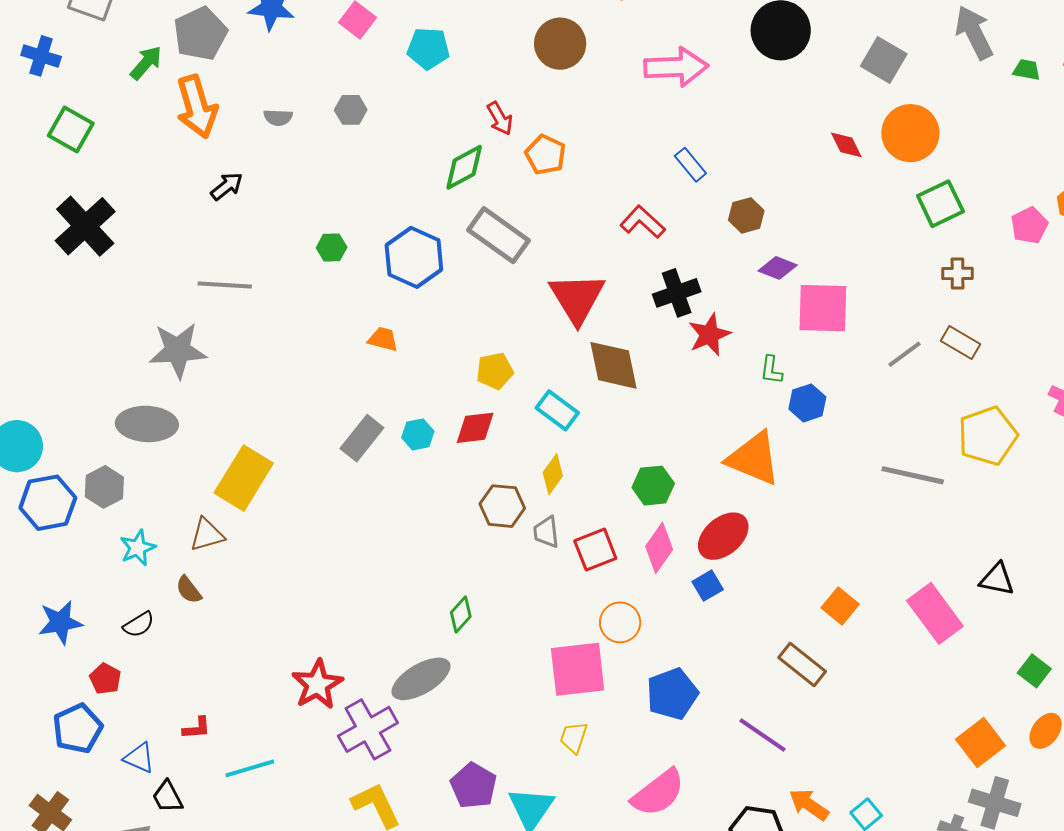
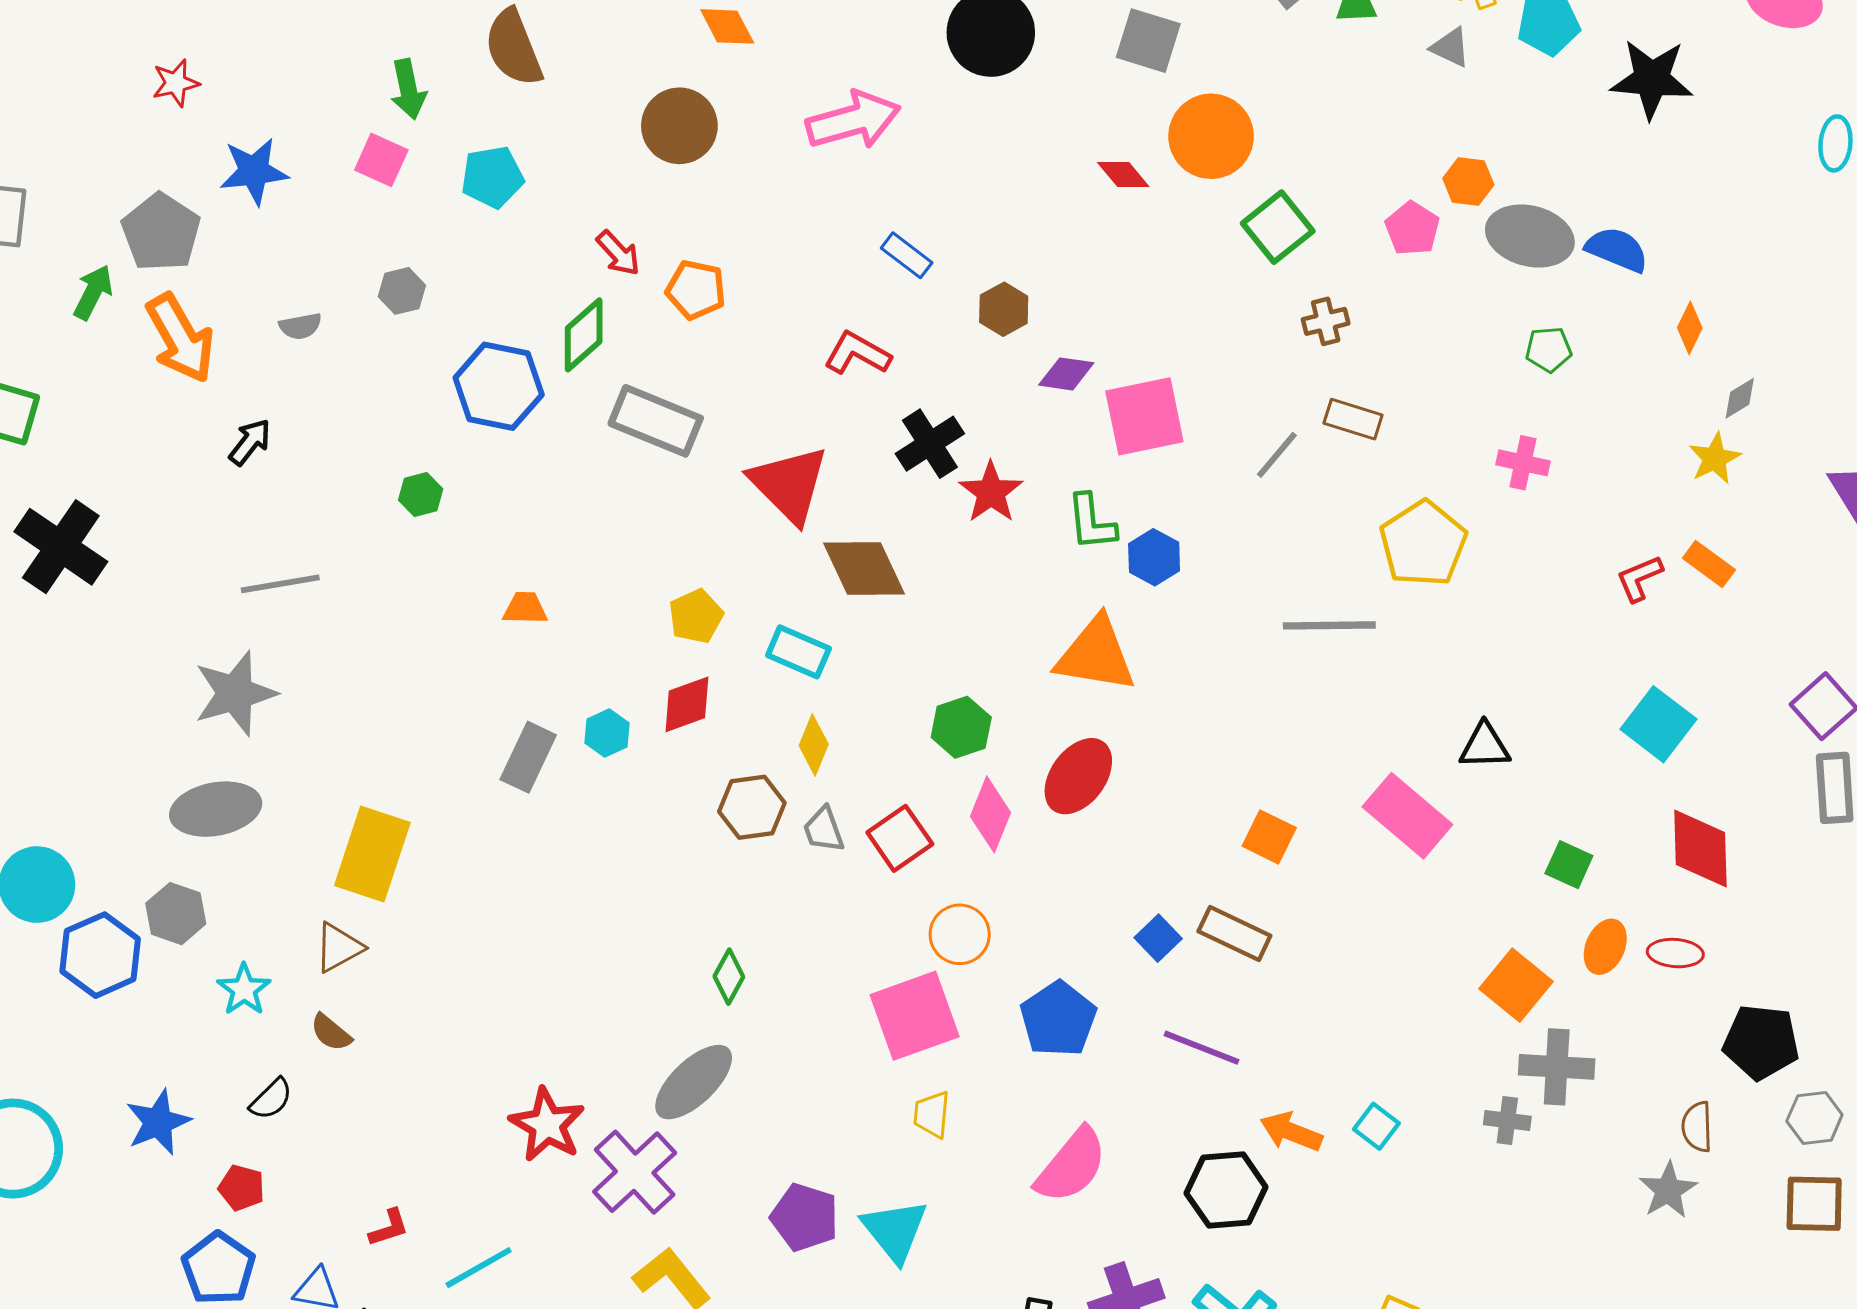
blue hexagon: (414, 257) -> (499, 386), moved
green L-shape: (771, 370) -> (1091, 522), size x1.4
blue square: (708, 586) -> (1158, 938), moved

